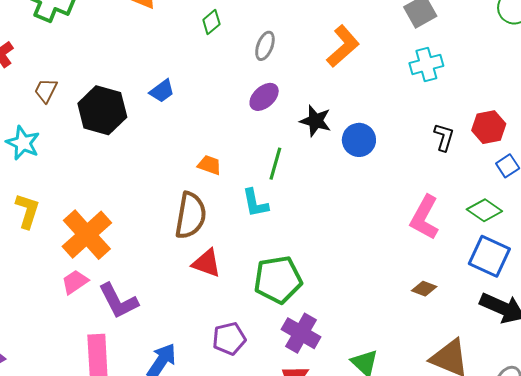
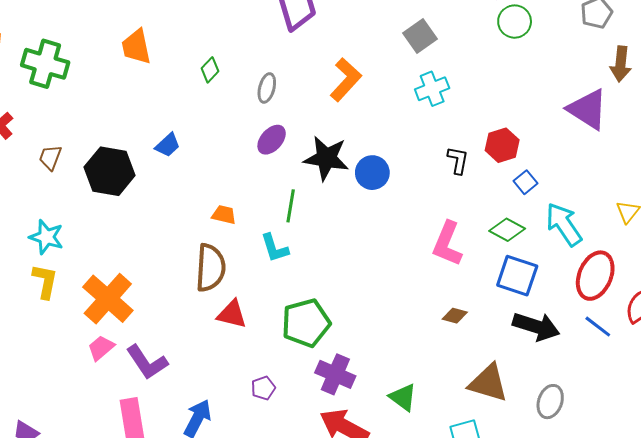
black star: (316, 121) -> (326, 158), size x1.4
cyan star: (23, 143) -> (46, 237), moved
purple pentagon: (229, 339) -> (263, 388), size x0.7

